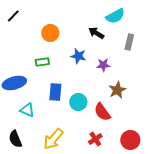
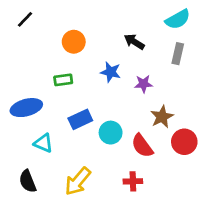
cyan semicircle: (115, 16) -> (178, 19), moved
blue rectangle: (55, 92) -> (80, 119), turned 60
red cross: (95, 139) -> (133, 181), turned 32
red circle: (130, 140) -> (184, 142), moved

